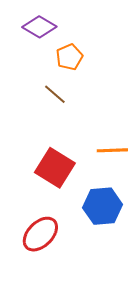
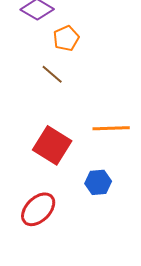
blue hexagon: (103, 206) -> (98, 182), size x0.7

